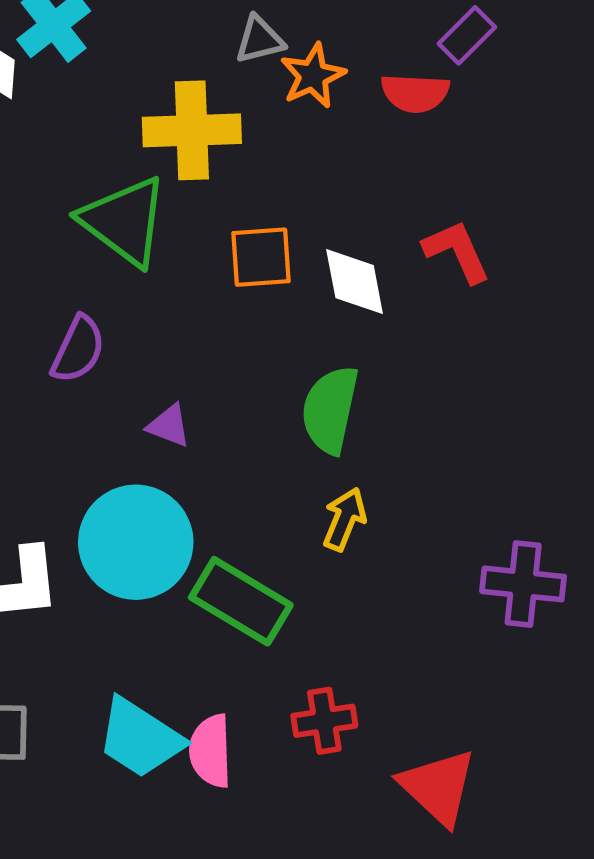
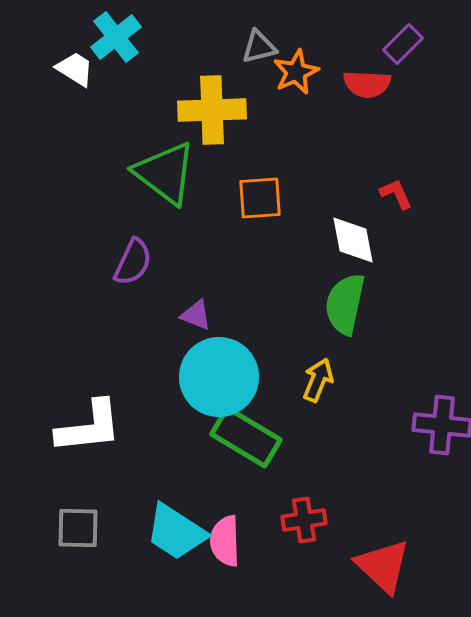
red L-shape: (457, 251) -> (396, 194), size x0.7
white diamond: (355, 282) -> (353, 240), moved
green semicircle: (330, 410) -> (345, 304), moved
cyan circle: (136, 542) -> (219, 377), moved

